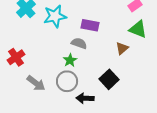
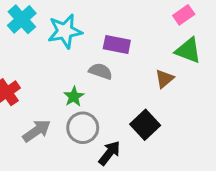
green star: (70, 60) -> (74, 97), moved
gray arrow: (36, 83) -> (37, 131), turned -72
black arrow: (85, 98) -> (109, 153), turned 126

